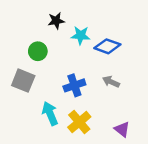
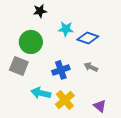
black star: (56, 21) -> (40, 11), moved
green circle: (38, 51) -> (31, 42), size x1.5
cyan arrow: (50, 113) -> (41, 93), turned -54

